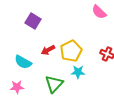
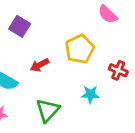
yellow pentagon: (71, 51) -> (80, 49), moved
cyan star: (78, 72) -> (90, 94), moved

